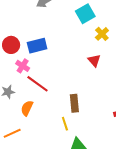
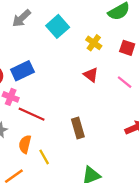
cyan square: (85, 14) -> (58, 26), moved
yellow line: (65, 124) -> (44, 157), moved

